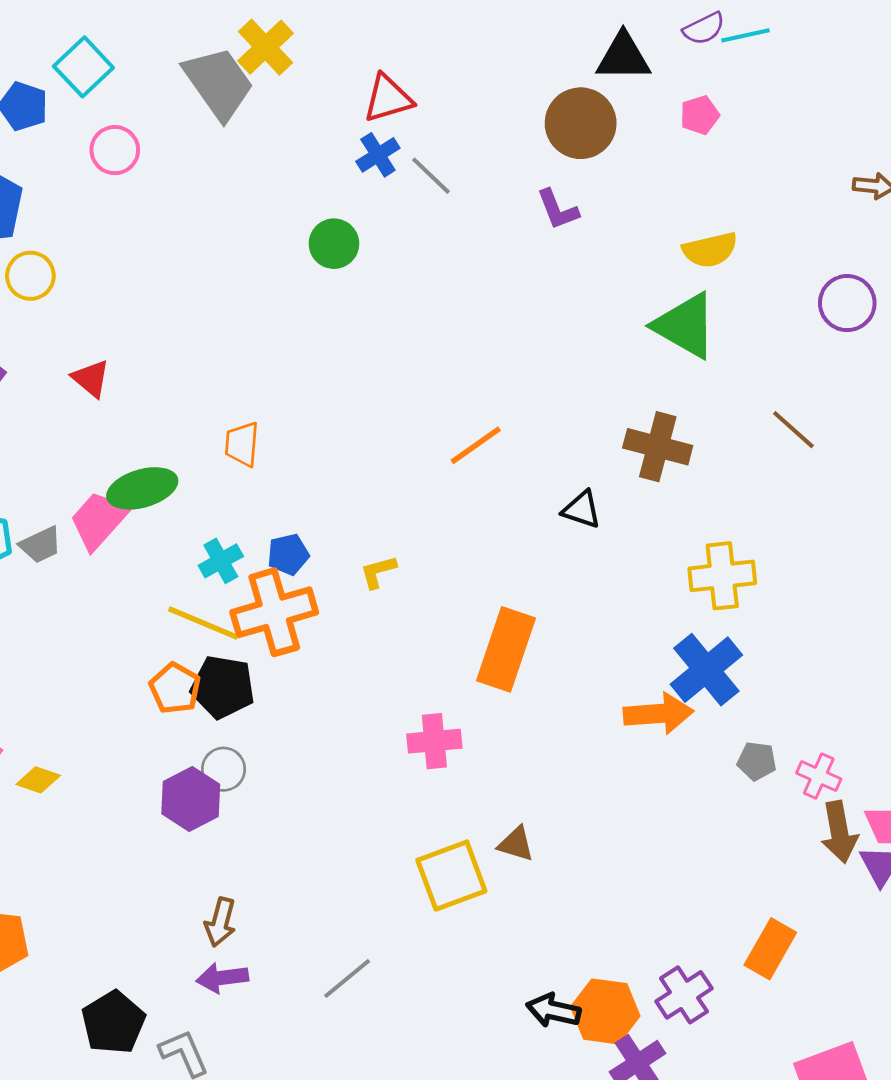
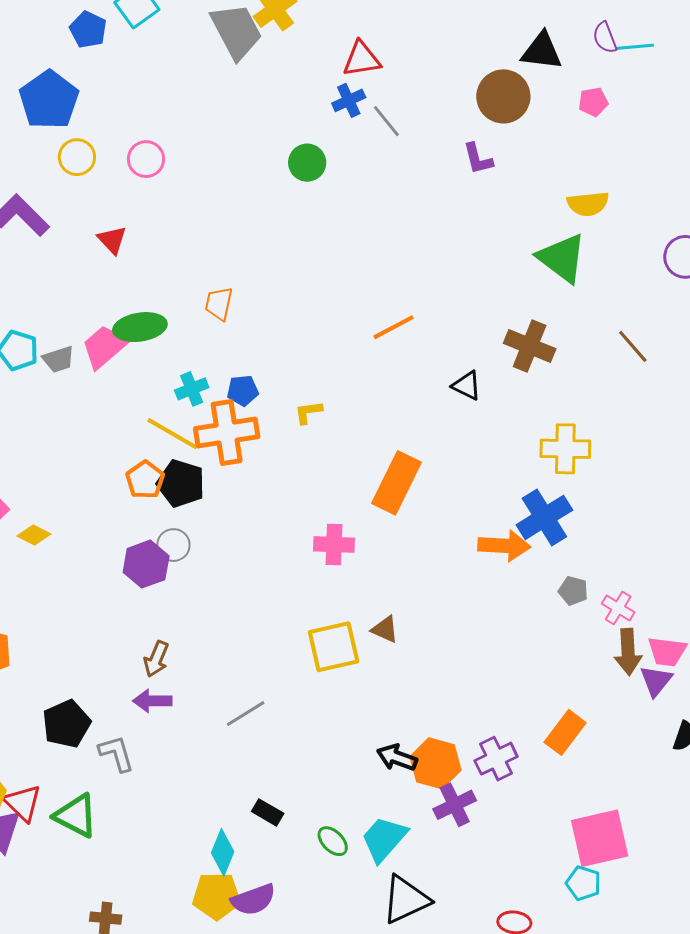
purple semicircle: (704, 28) -> (605, 38), turned 88
pink circle: (115, 150) -> (146, 159), moved

